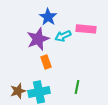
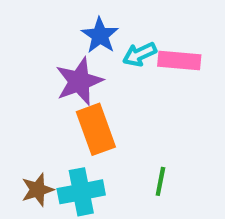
cyan arrow: (63, 36) -> (140, 54), moved
orange rectangle: (46, 62) -> (96, 129), size x1.6

